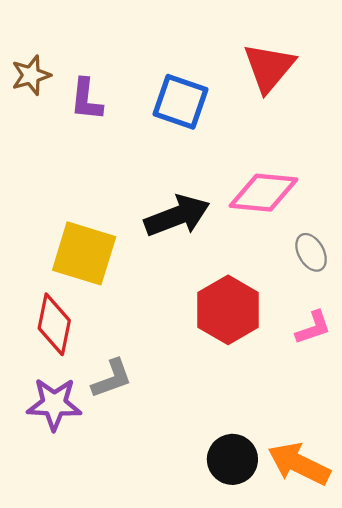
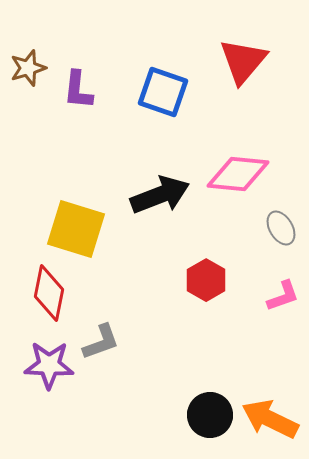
red hexagon: (228, 310) -> (206, 280), size x0.7

